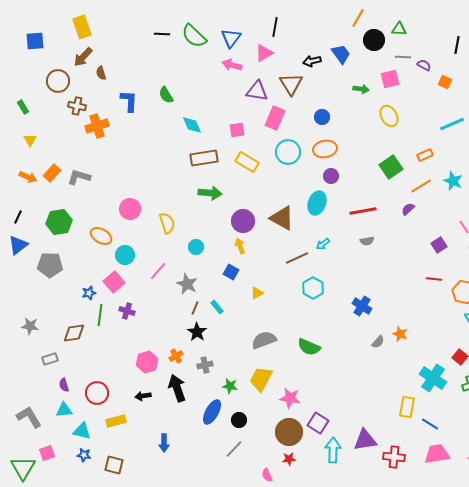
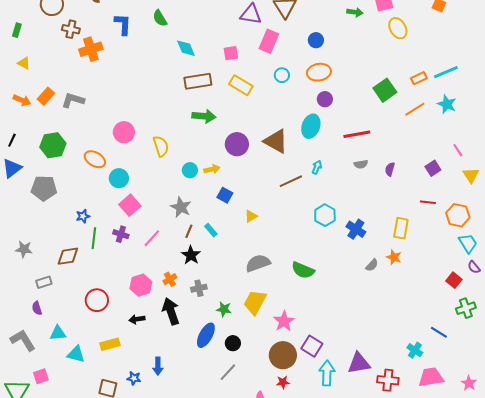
green rectangle: (23, 107) -> (17, 30), turned 48
yellow ellipse: (389, 116) -> (398, 28), moved
cyan line: (452, 124) -> (446, 72), moved
yellow triangle: (30, 140) -> (24, 63), turned -32
cyan circle: (288, 152) -> (282, 75), size x0.6
purple semicircle: (408, 209) -> (390, 169), moved, turned -32
cyan arrow: (323, 244) -> (317, 167), turned 152
yellow arrow: (240, 246) -> (212, 169), moved, turned 98
pink line: (158, 271) -> (152, 238), moved
pink square: (114, 282) -> (130, 205), moved
cyan hexagon: (313, 288) -> (325, 215), moved
cyan cross: (433, 378) -> (415, 350), moved, size x0.6
purple semicircle: (64, 385) -> (37, 308), moved
red circle: (97, 393) -> (97, 300), moved
pink star: (290, 398) -> (284, 321), turned 30
yellow rectangle: (407, 407) -> (401, 228), moved
blue line: (430, 424) -> (439, 332), moved
blue star: (84, 455) -> (134, 378), moved

